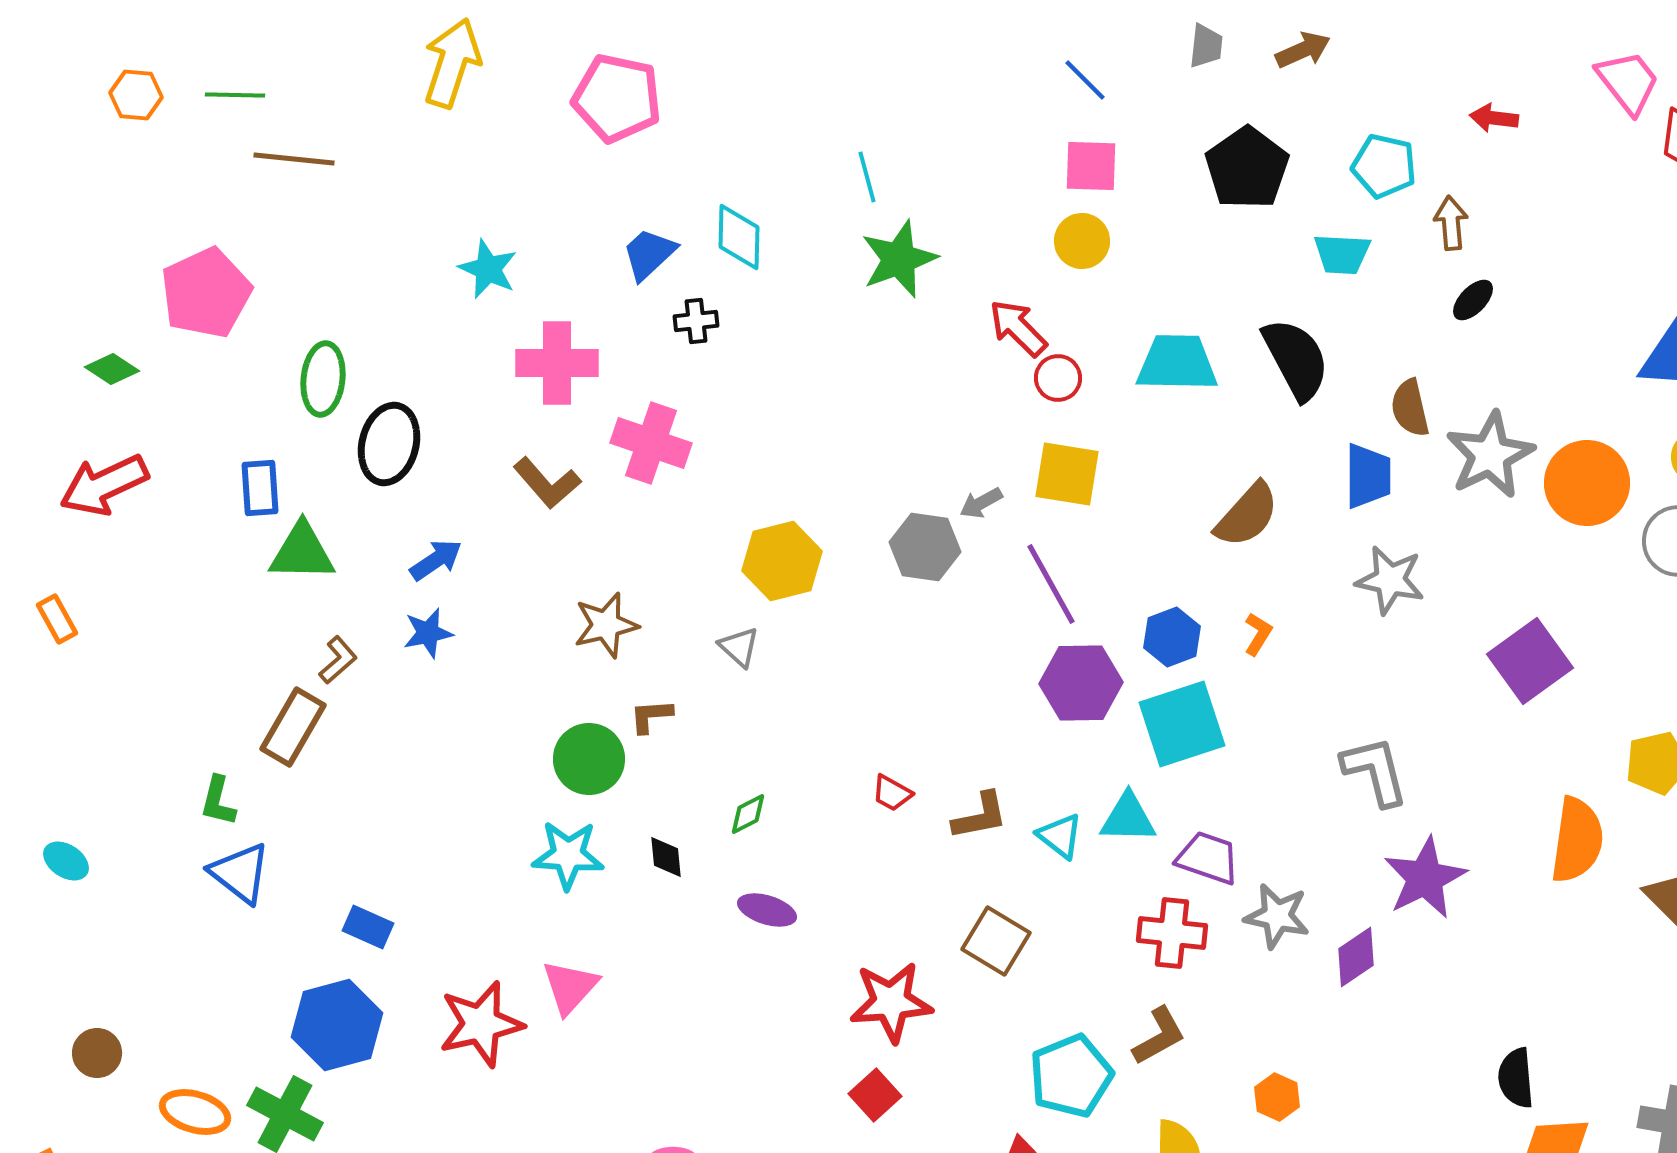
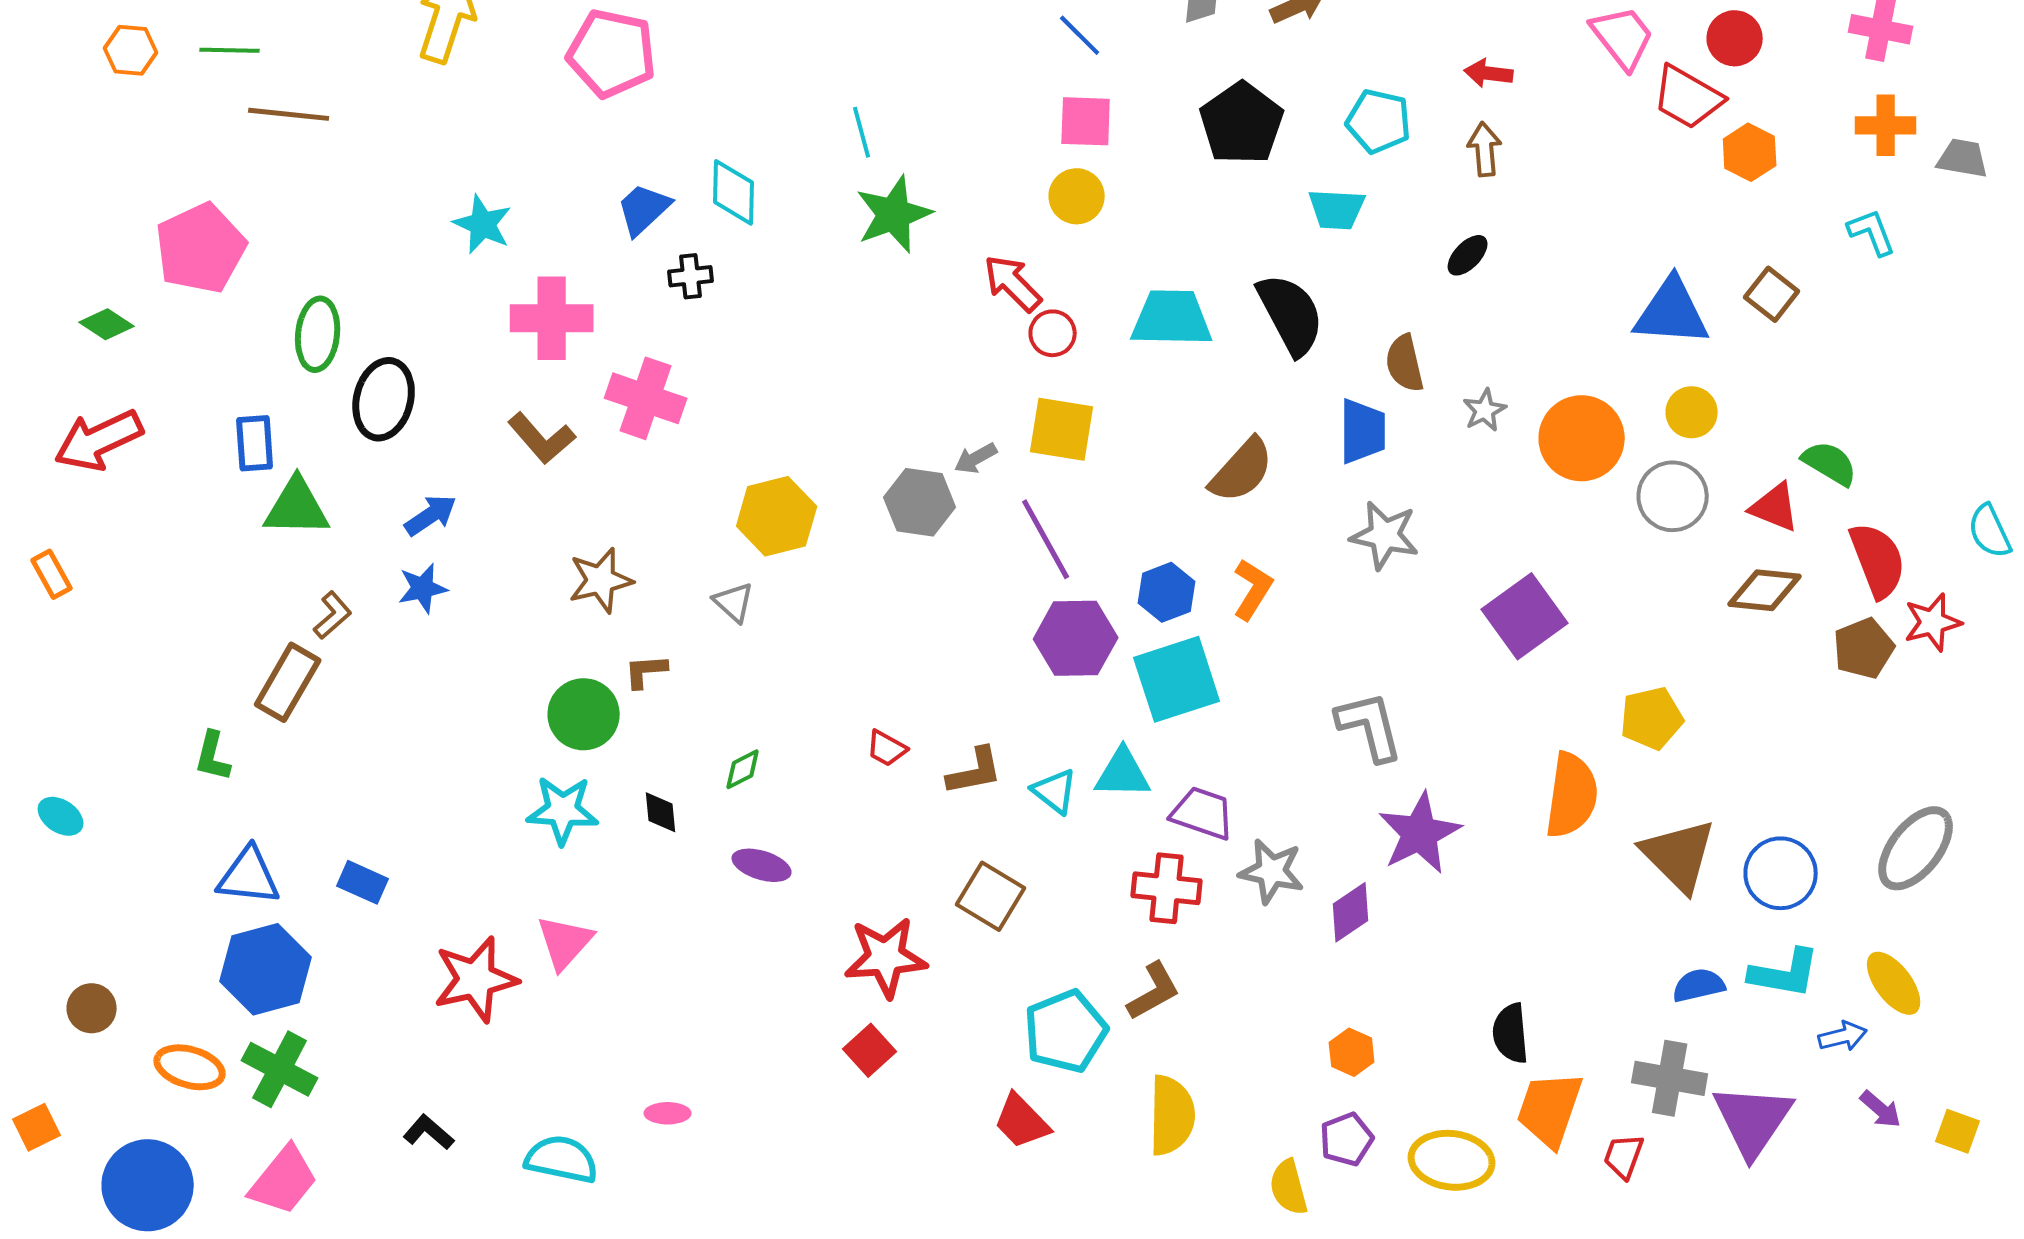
brown arrow: (1451, 223) -> (1485, 149), moved
gray star: (1490, 455) -> (1485, 410), size x0.5
orange L-shape: (1258, 634) -> (1253, 589), size x1.4
blue triangle: (240, 873) -> (249, 876), moved, turned -32
blue hexagon: (337, 1025) -> (266, 969), moved
orange hexagon: (1277, 1097) -> (1352, 1052), moved

